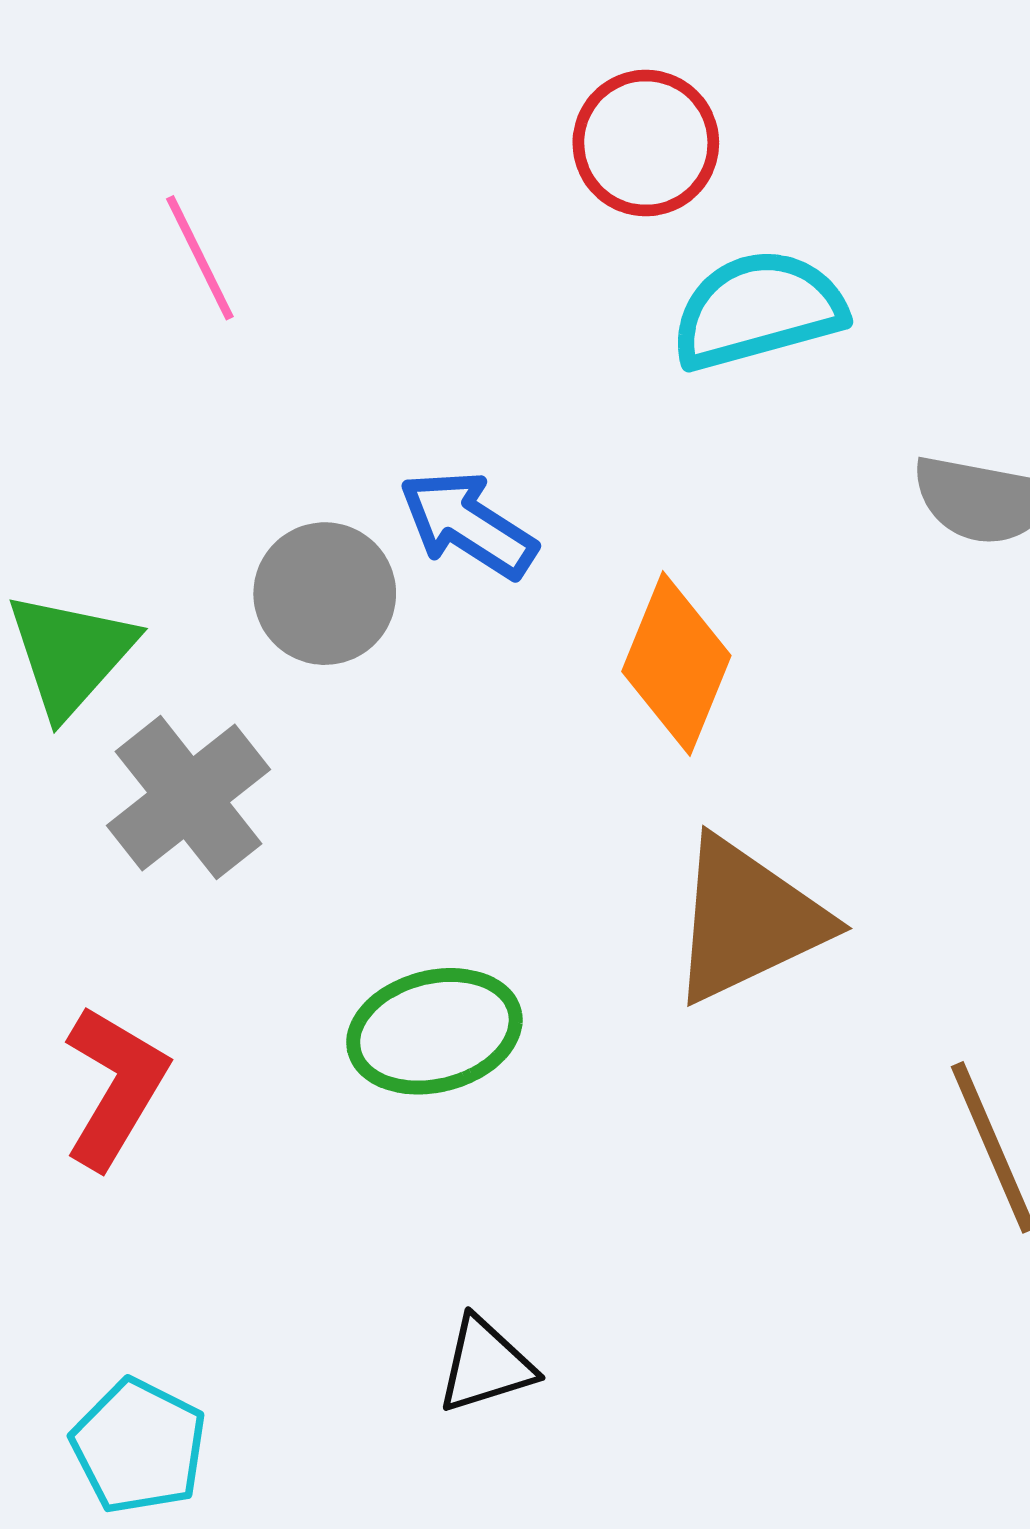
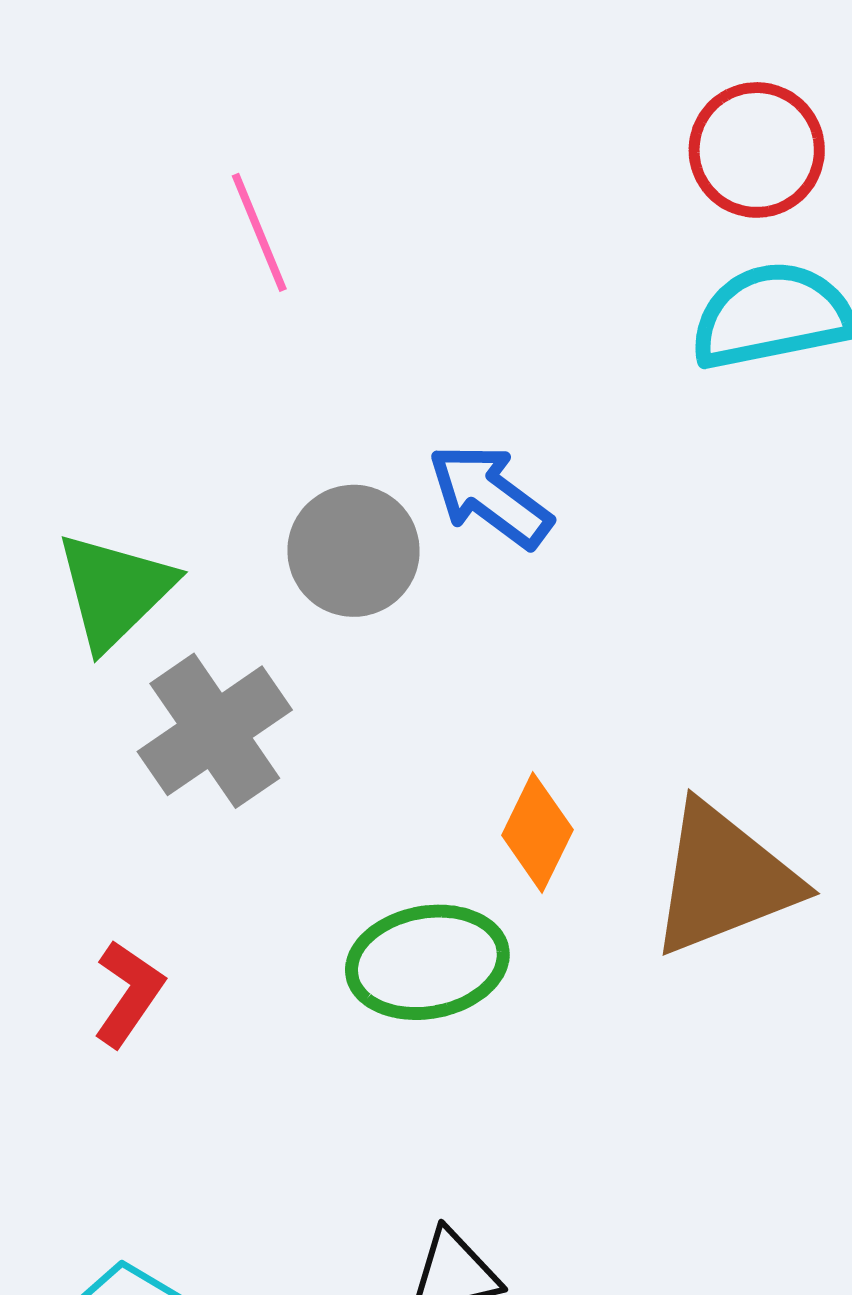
red circle: (646, 143) -> (757, 150), moved
orange diamond: (676, 663) -> (537, 833), moved, size x0.7
red L-shape: (115, 1087) -> (129, 993), size x0.7

